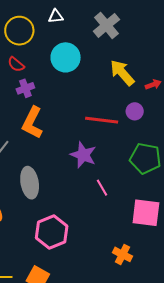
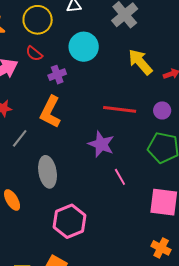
purple cross: (25, 88) -> (57, 75), moved
purple circle: (135, 111) -> (162, 110), moved
orange cross: (122, 254) -> (161, 248), moved

